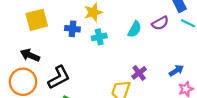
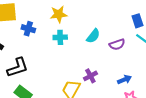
purple semicircle: (160, 23) -> (117, 44), moved
blue cross: (72, 29) -> (28, 29), moved

